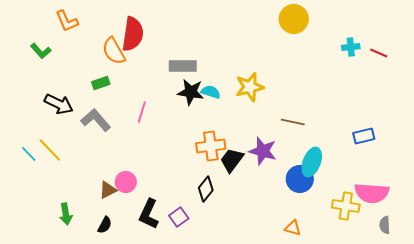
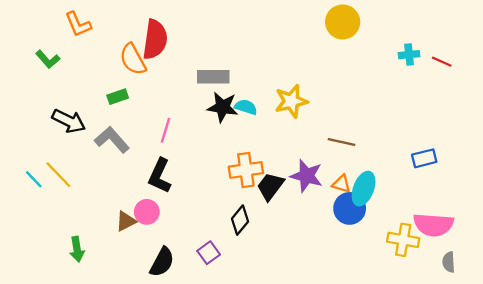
black L-shape: (149, 214) -> (160, 176), moved
black semicircle: (105, 225) -> (162, 262), moved, size x1.5
orange triangle: (293, 228) -> (341, 184), moved

